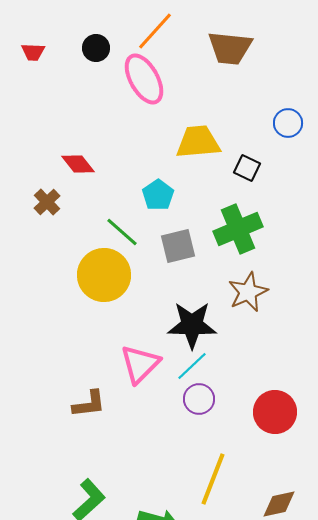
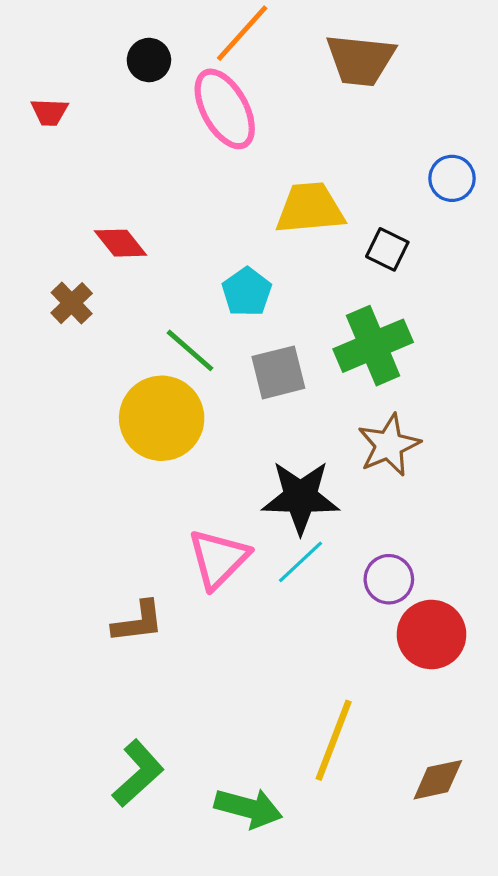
red trapezoid: (33, 52) -> (50, 112), moved
purple circle: (199, 399) -> (389, 579), moved

